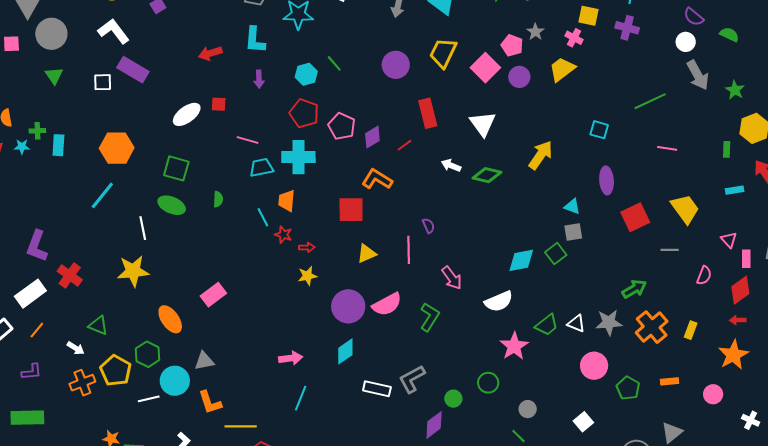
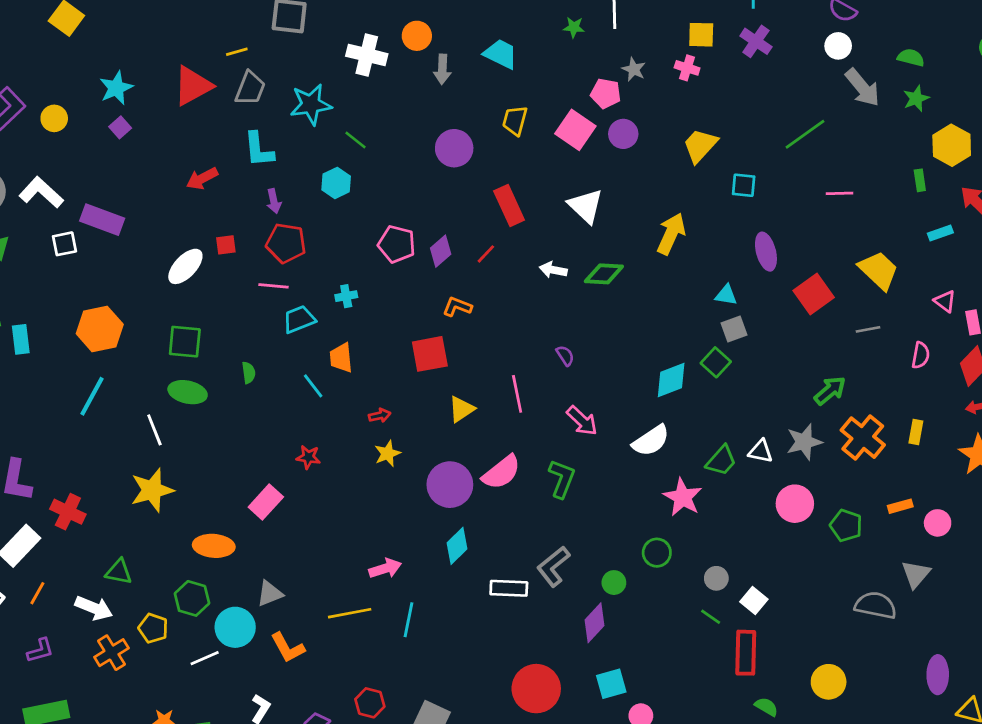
purple cross: (627, 28) -> (756, 41), turned 30
white L-shape: (114, 31) -> (41, 193), moved
green semicircle: (729, 34) -> (911, 58), moved
yellow trapezoid: (443, 53) -> (515, 121), size x0.7
green line: (334, 63) -> (356, 140), moved
yellow trapezoid: (562, 69) -> (700, 145), moved
green star: (735, 90) -> (916, 98), turned 30
red pentagon: (304, 113) -> (286, 243), moved
cyan cross: (298, 157) -> (346, 296), size x0.5
orange L-shape: (377, 179) -> (457, 307), size x0.7
purple semicircle: (429, 226) -> (565, 356), moved
red star: (283, 235) -> (308, 457), moved
orange ellipse: (170, 319) -> (214, 546), turned -40
white arrow: (76, 348) -> (94, 608), size x1.5
yellow pentagon: (116, 371) -> (153, 628), size x0.7
pink circle: (713, 394) -> (938, 523), moved
white square: (583, 422) -> (754, 600), moved
yellow line: (241, 426) -> (350, 613), moved

